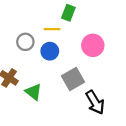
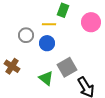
pink circle: (93, 45) -> (91, 22), moved
green triangle: (34, 92) -> (46, 78), moved

